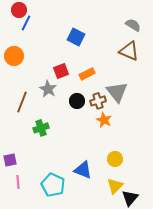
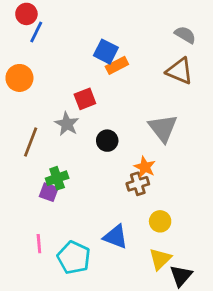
orange rectangle: (87, 74) -> (117, 65), moved
brown cross: (98, 101) -> (138, 184), moved
purple square: (10, 160) -> (49, 192), moved, turned 32
pink line: (18, 182) -> (39, 244), moved

